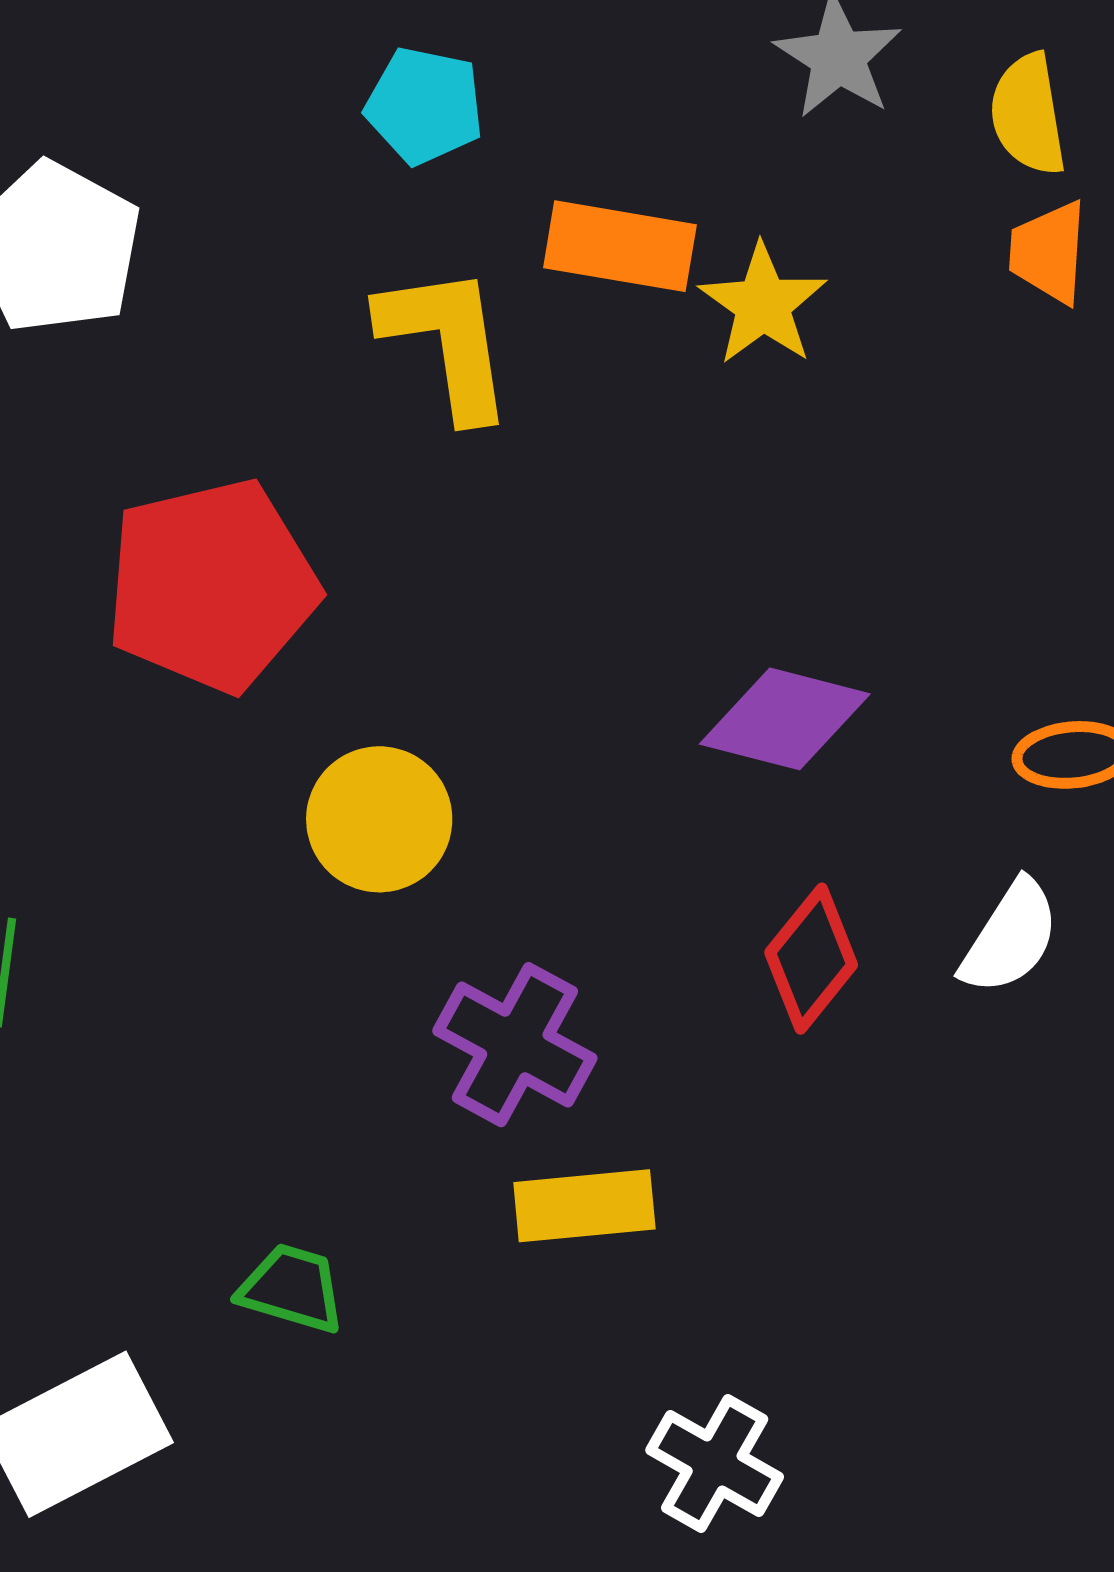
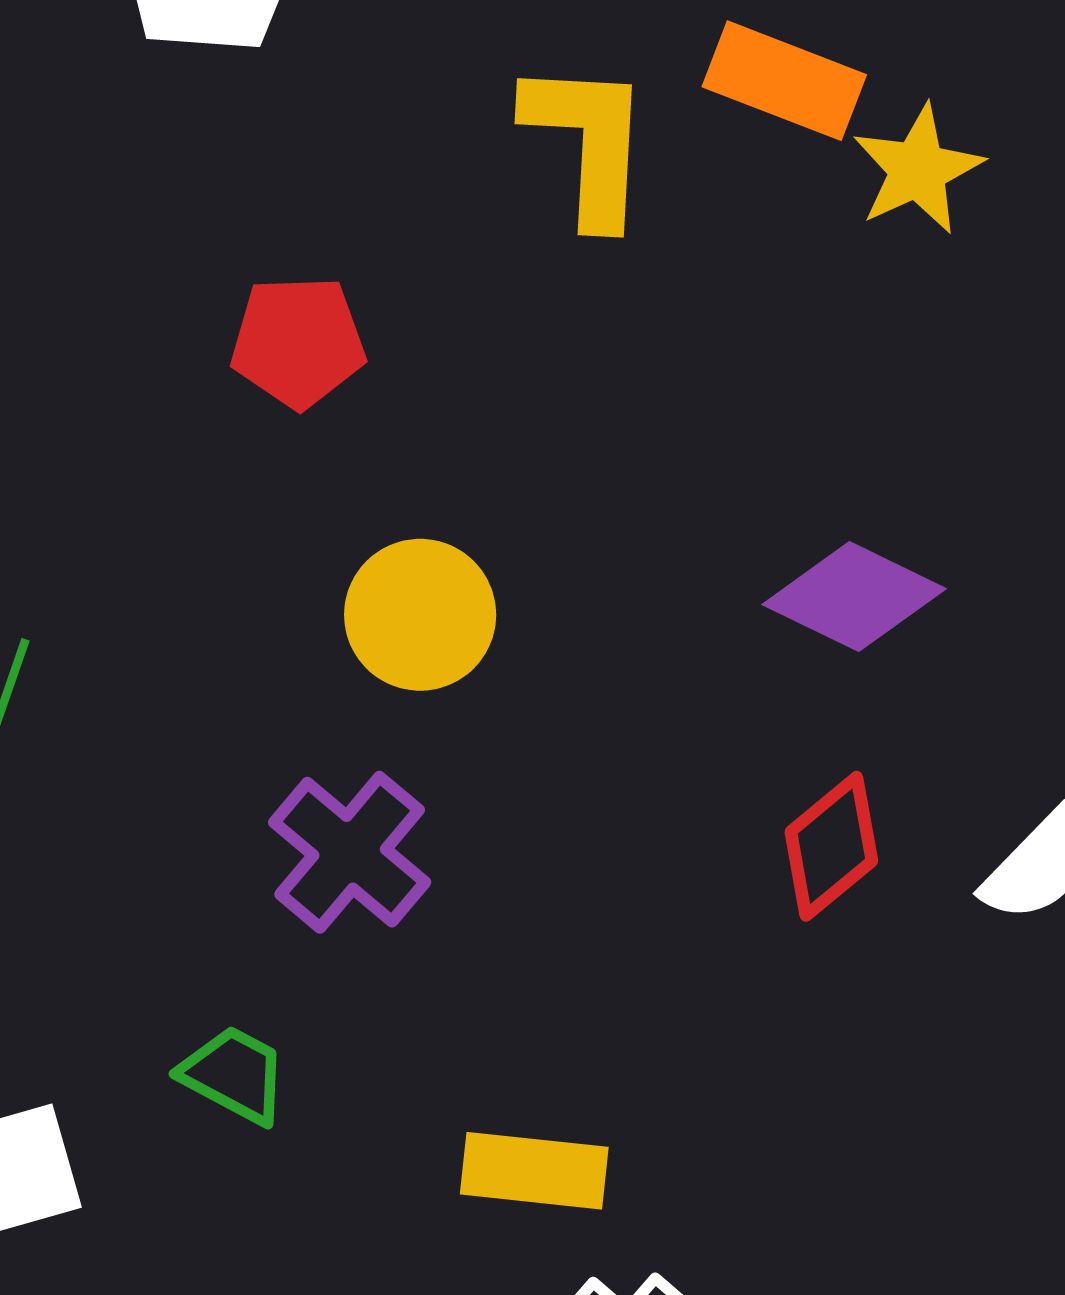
red pentagon: (212, 585) -> (298, 342), size x0.6
purple cross: (515, 1045) -> (350, 852), moved
yellow rectangle: (584, 1206) -> (534, 1171), moved

